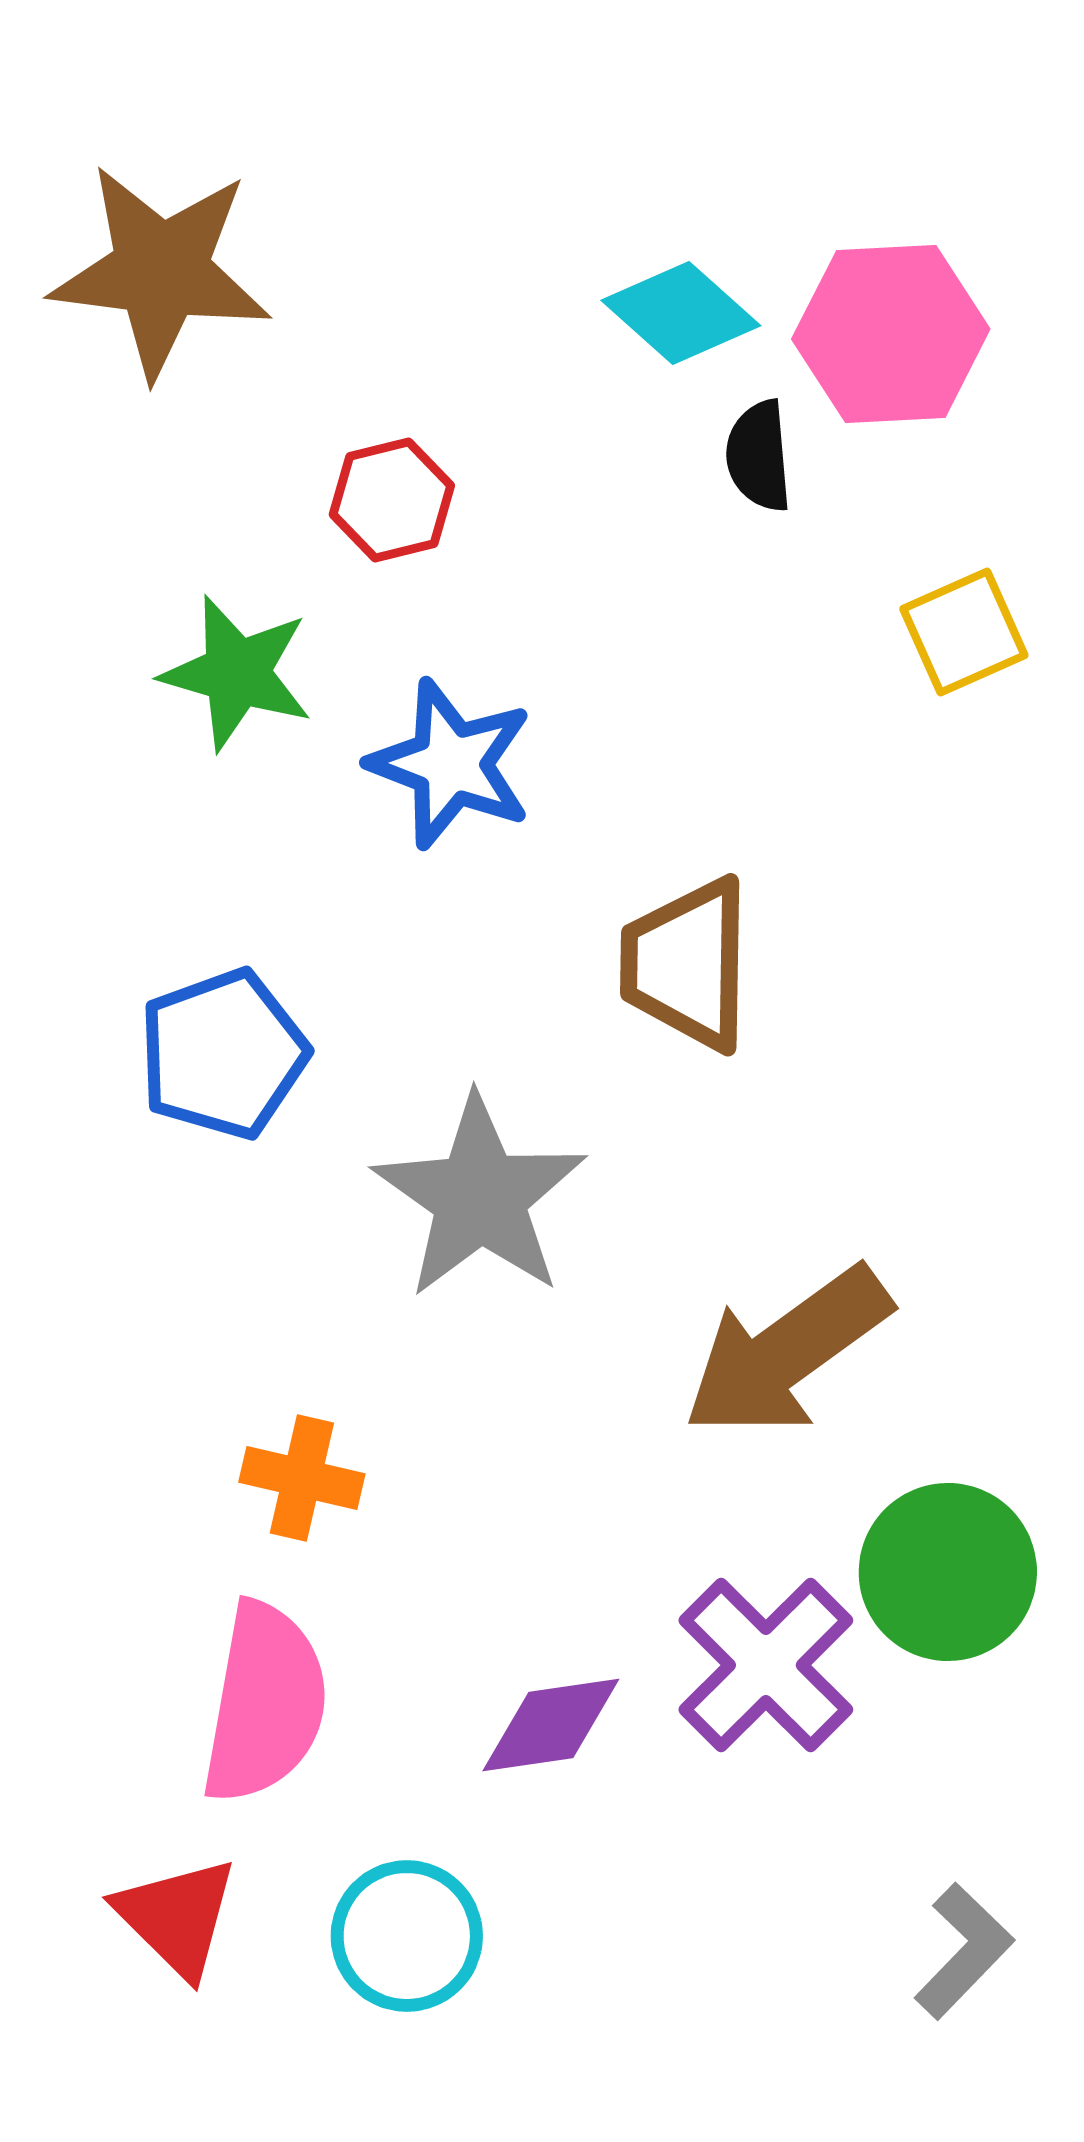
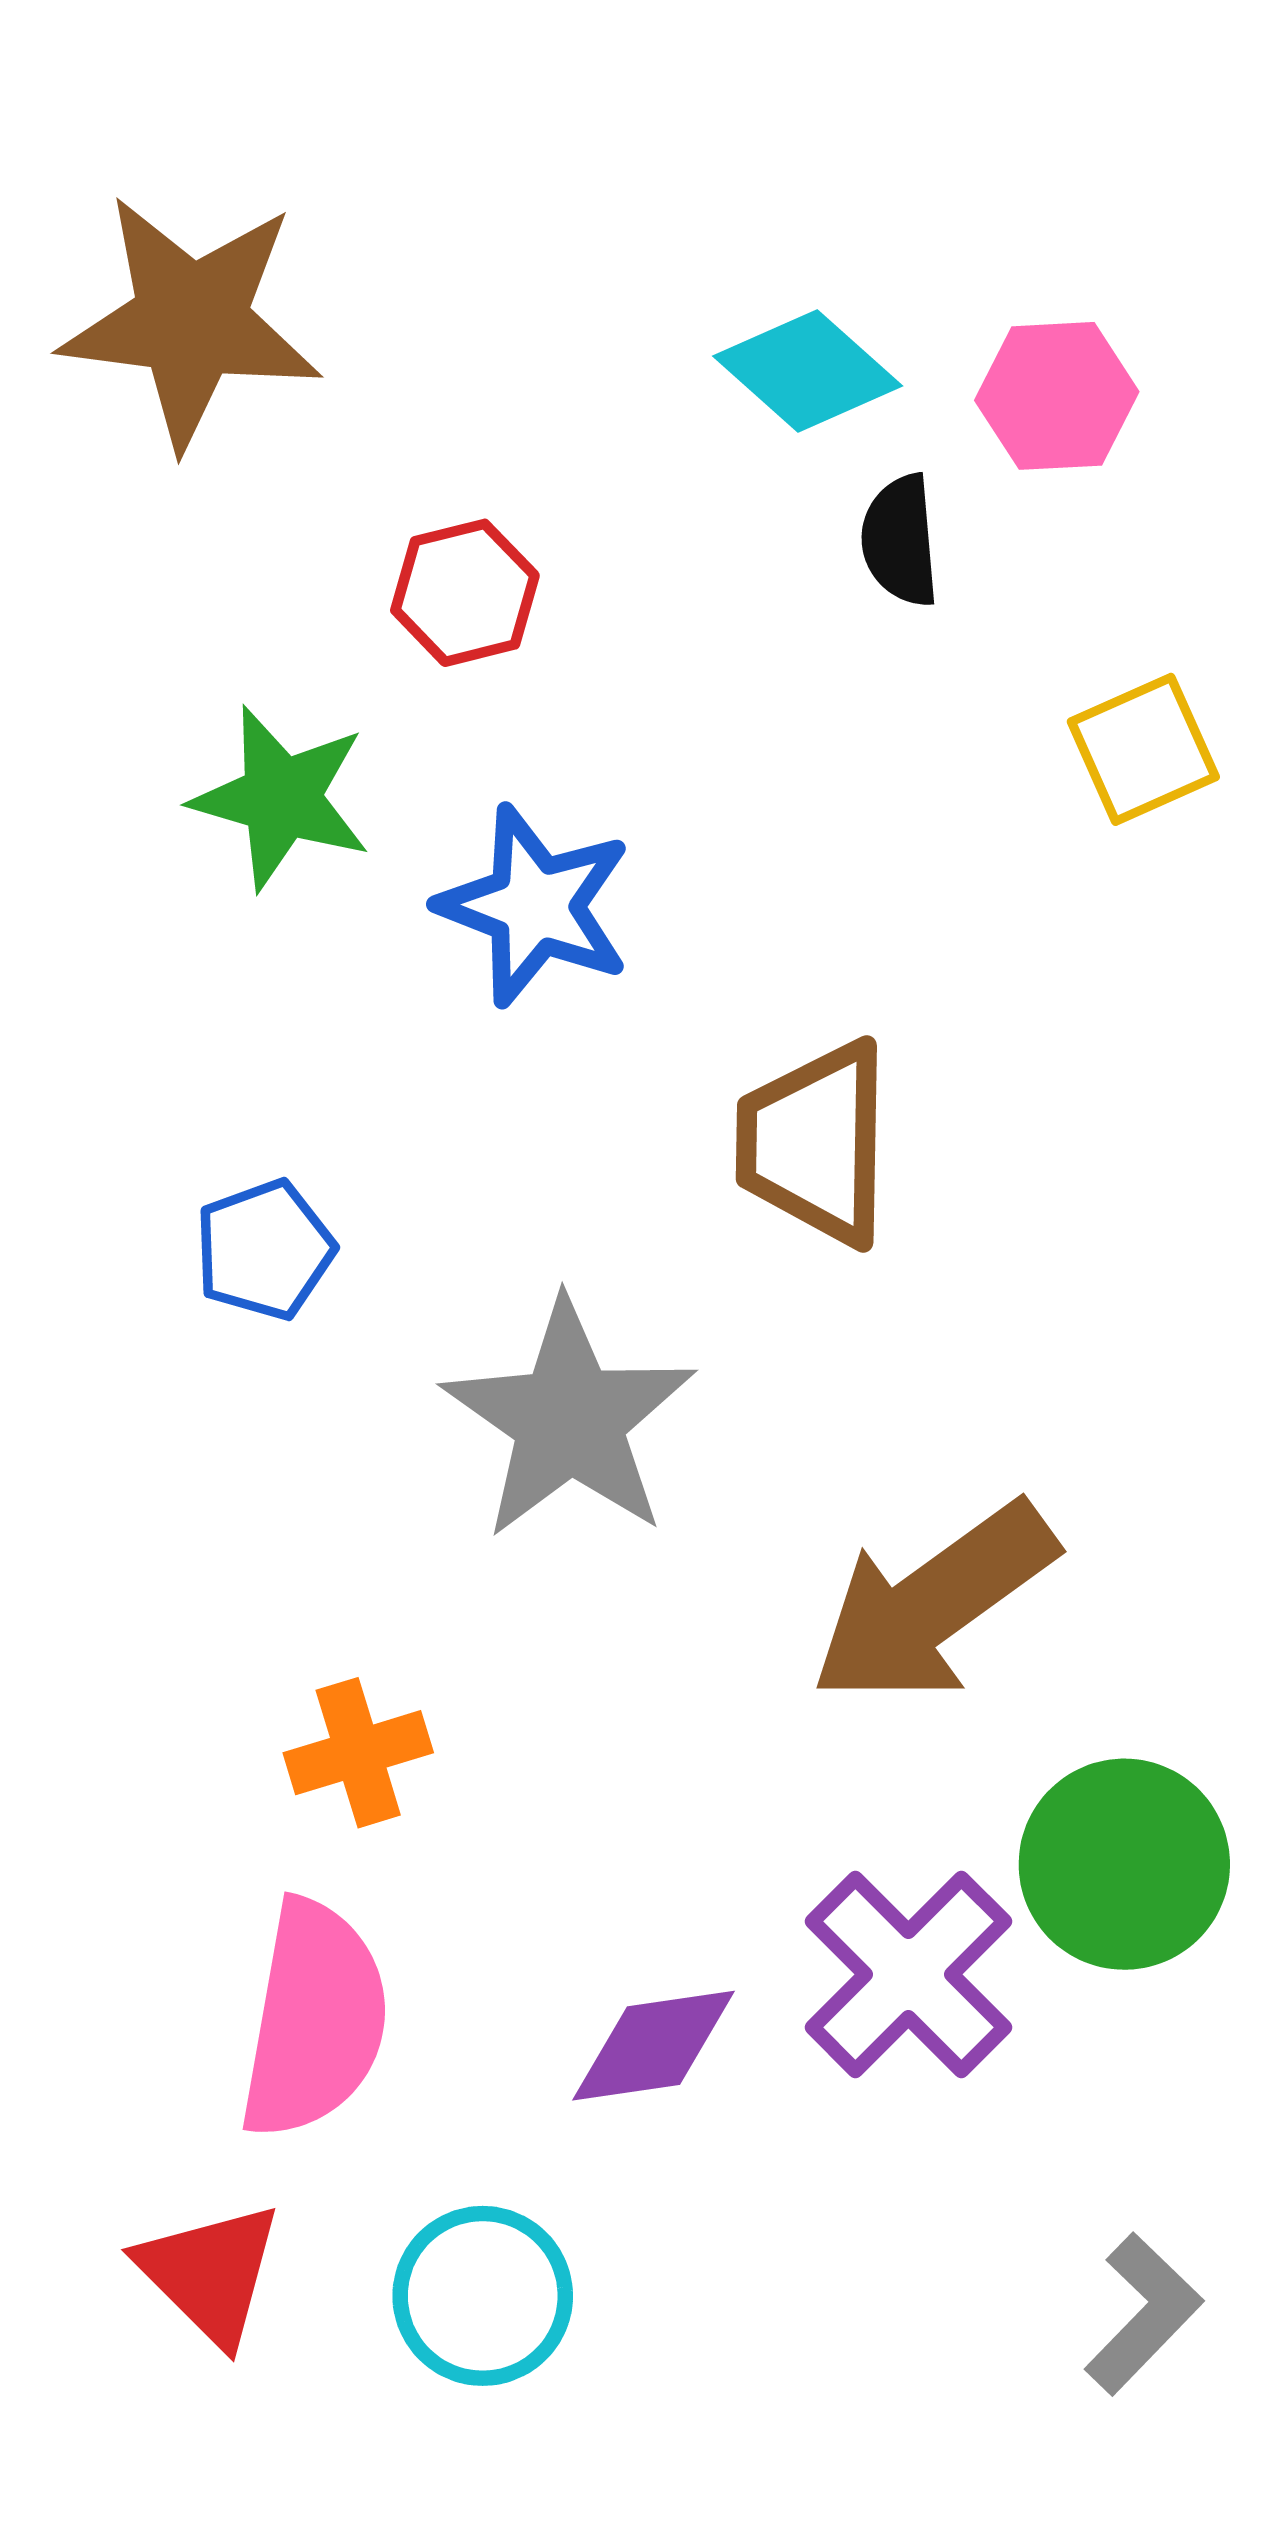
pink hexagon: (891, 334) -> (1057, 396), size x0.7
blue pentagon: (223, 1054) -> (264, 1250), size x0.7
orange cross: (302, 1478) -> (358, 1753), turned -30

